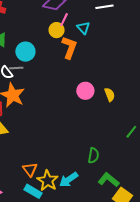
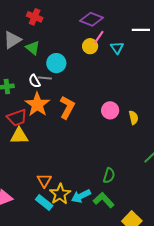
orange L-shape: (69, 47) -> (67, 107), moved
green L-shape: (109, 180) -> (104, 200), moved

